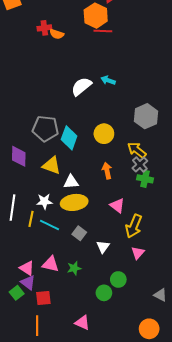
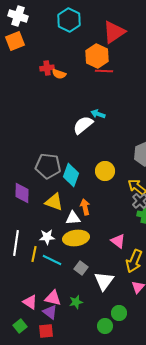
cyan arrow: (108, 80) -> (98, 114), moved
orange arrow: (107, 171) -> (85, 207), moved
white triangle: (103, 247) -> (104, 281), size x1.5
purple triangle: (28, 283) -> (50, 312), moved

